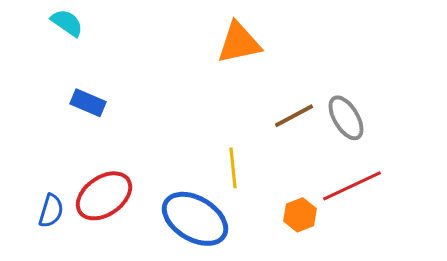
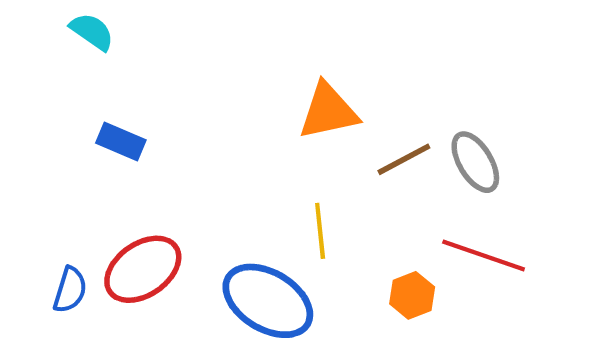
orange triangle: (239, 43) -> (328, 111), moved
red line: (352, 186) -> (484, 256), turned 44

